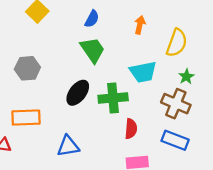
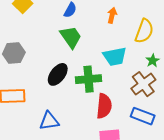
brown cross: (176, 104) -> (143, 84), turned 30
red semicircle: (131, 129) -> (104, 106), size x1.4

